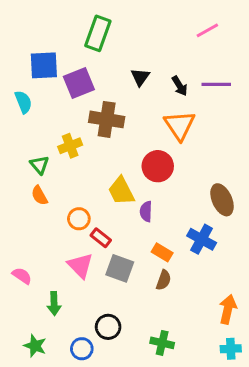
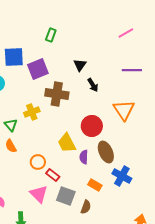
green rectangle: (98, 33) -> (51, 35), size x0.6
black arrow: (180, 86) -> (93, 85), moved
orange triangle: (180, 125) -> (124, 110), moved
brown ellipse: (222, 200) -> (106, 152), moved
brown semicircle: (164, 280) -> (86, 207), moved

